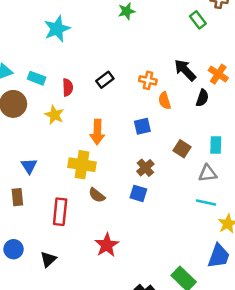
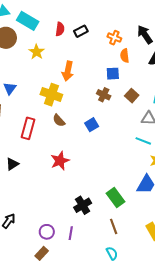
cyan rectangle: (37, 78) -> (28, 21), size x1.5
red semicircle: (68, 87) -> (60, 29), moved
blue square: (142, 126) -> (113, 74), moved
brown cross: (145, 168) -> (104, 95), moved, turned -32
blue square: (138, 193) -> (92, 125), turned 32

